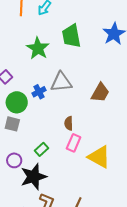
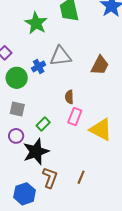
gray square: (12, 124) -> (17, 109), moved

